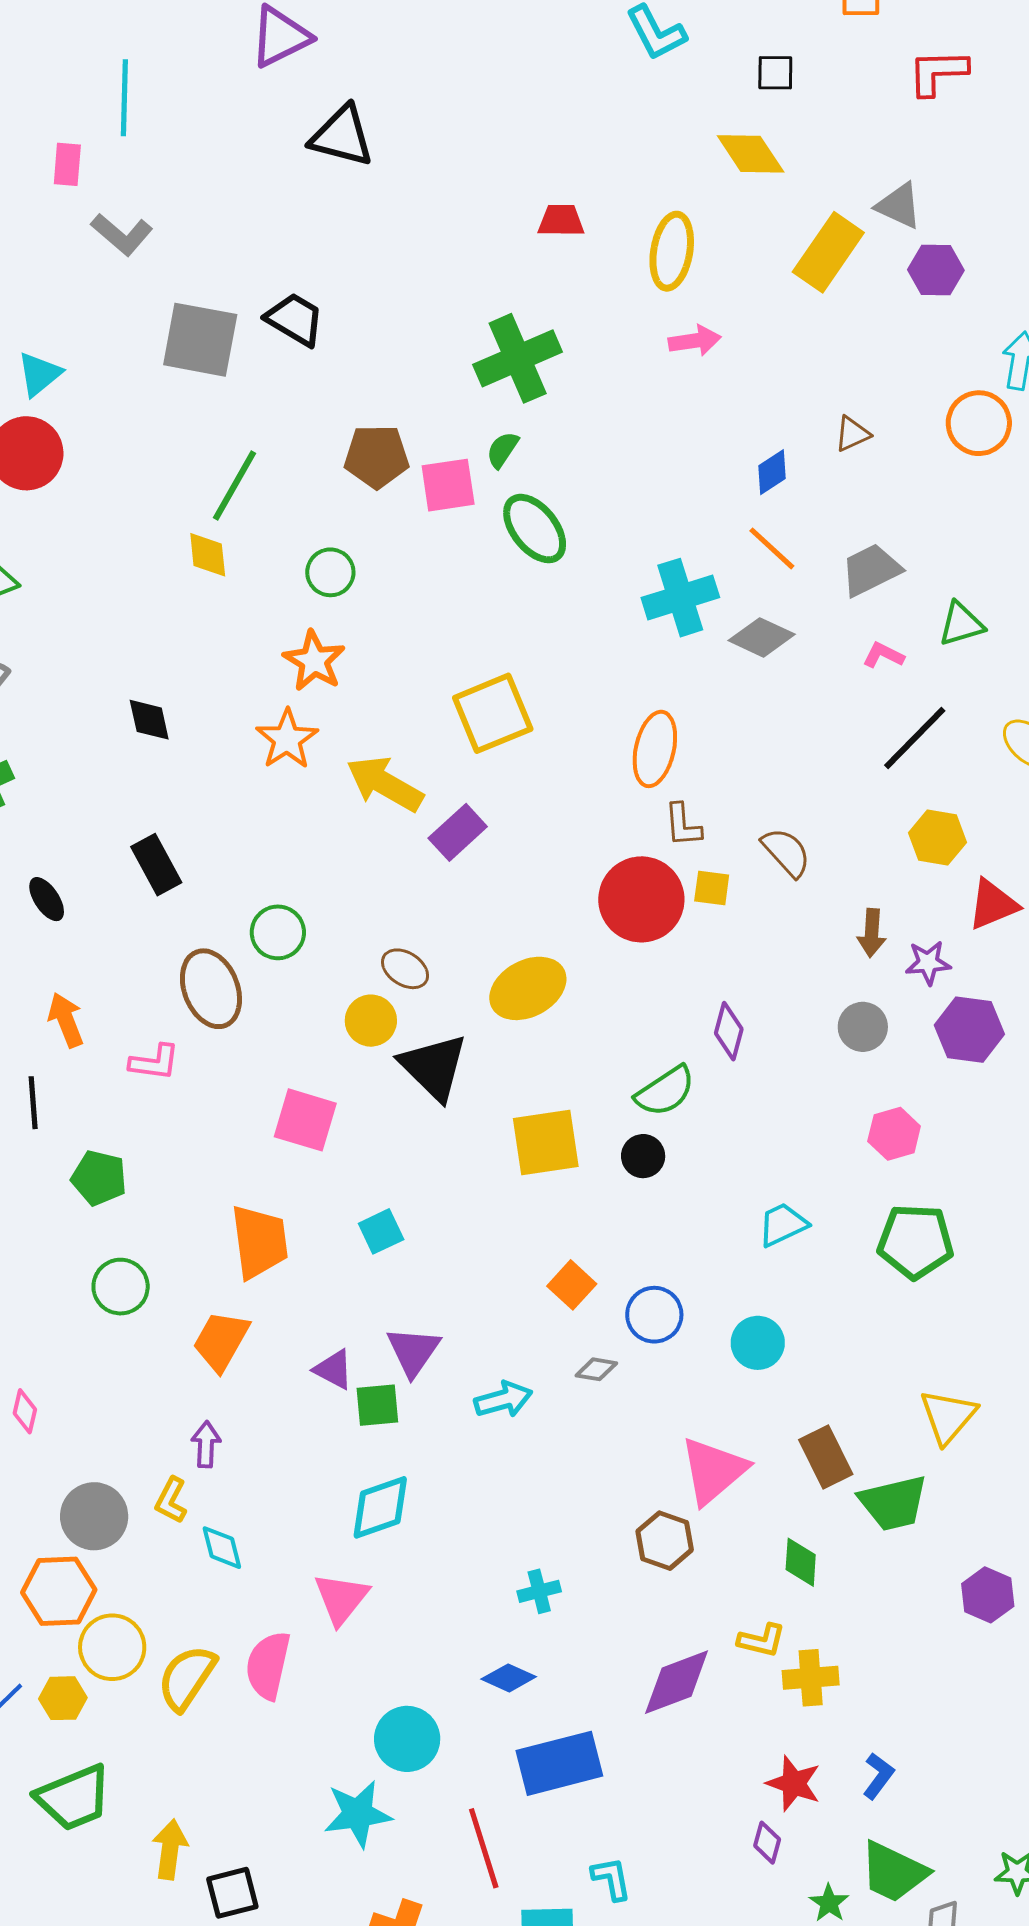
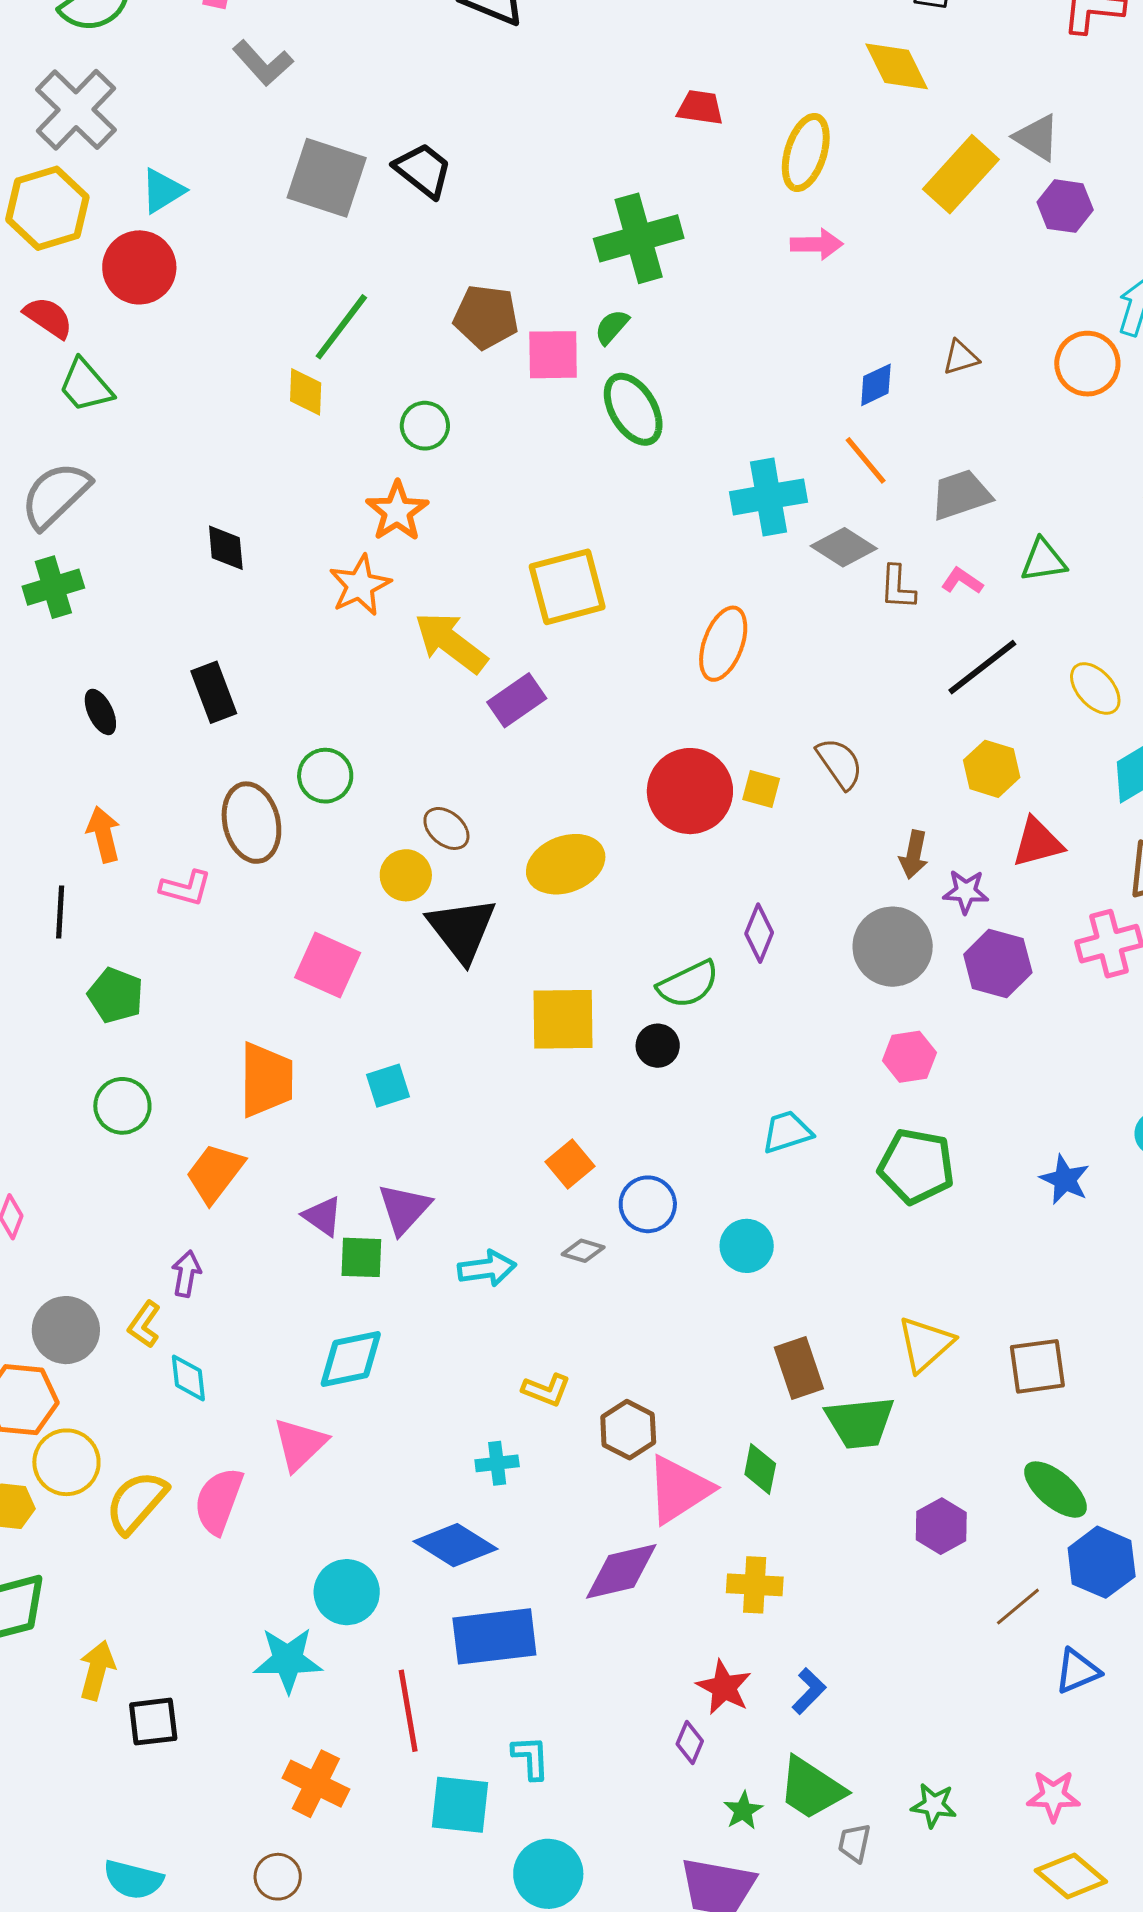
brown L-shape: (683, 825) -> (898, 587), moved
gray circle: (863, 1027) -> (893, 947), size x1.6
pink triangle: (713, 1471) -> (679, 1489), moved
yellow L-shape: (762, 1640) -> (546, 1390), moved
blue diamond: (509, 1678) -> (455, 1545), size x1.5

